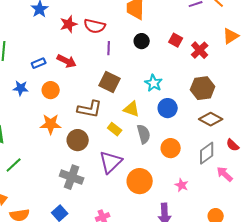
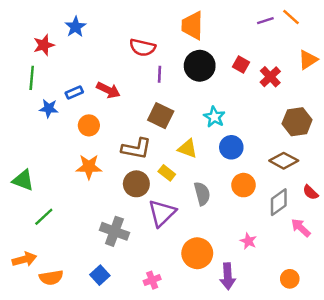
red star: (69, 24) -> (44, 45), moved
black circle: (142, 41) -> (200, 66), size x1.6
blue star: (21, 88) -> (49, 108), moved
brown hexagon: (203, 88) -> (297, 122), moved
gray semicircle: (144, 134) -> (202, 194), moved
brown circle: (78, 140) -> (136, 184), moved
orange circle: (171, 148) -> (243, 185), moved
orange circle: (140, 181) -> (197, 253), moved

